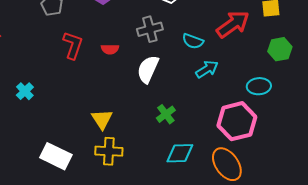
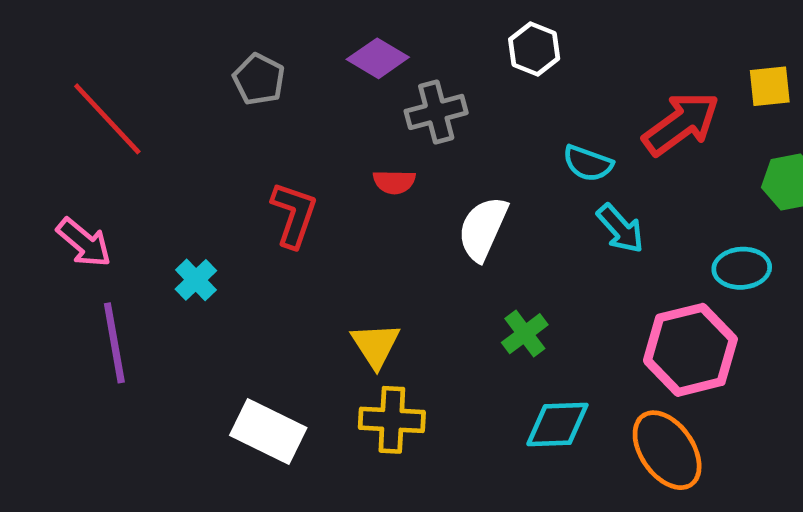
gray cross: (150, 29) -> (436, 112), moved
red L-shape: (73, 45) -> (294, 215), moved
cyan arrow: (207, 69) -> (620, 229), turned 80

